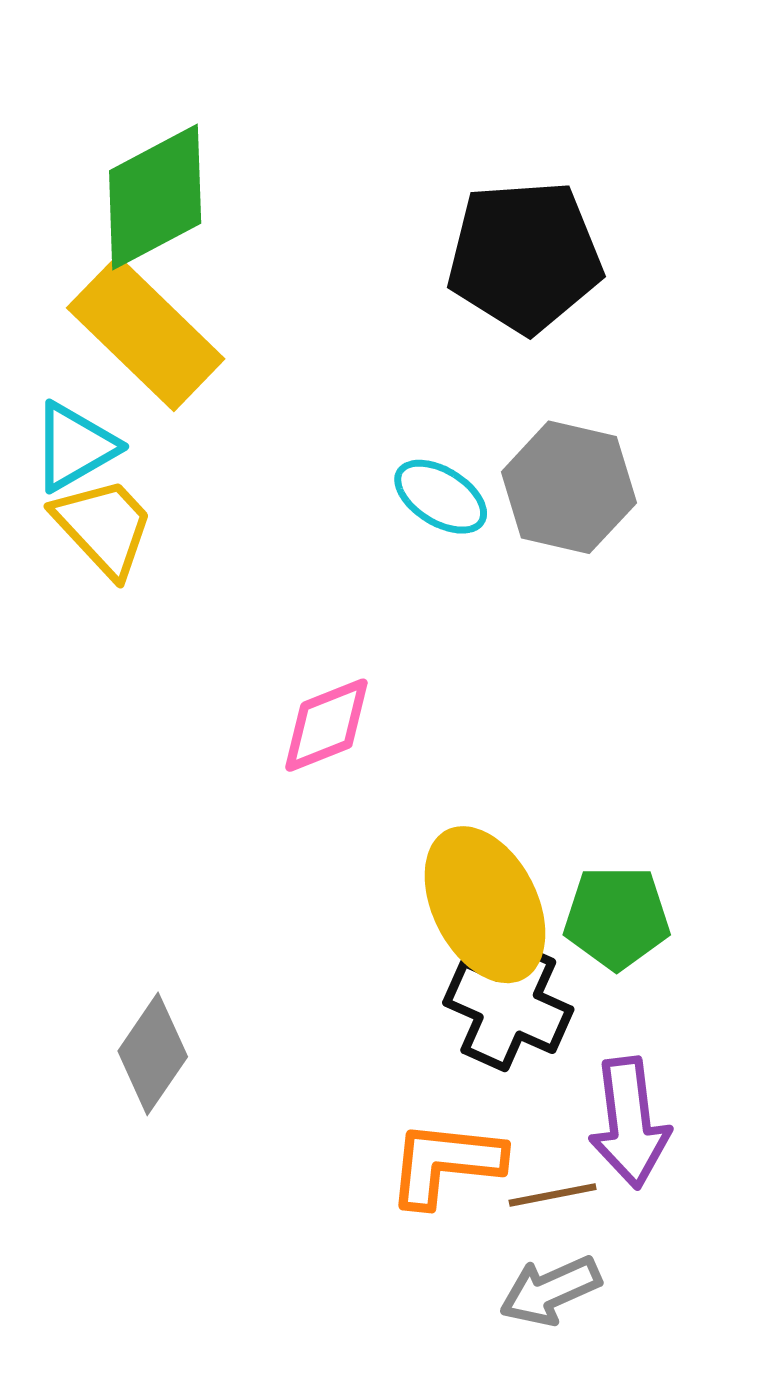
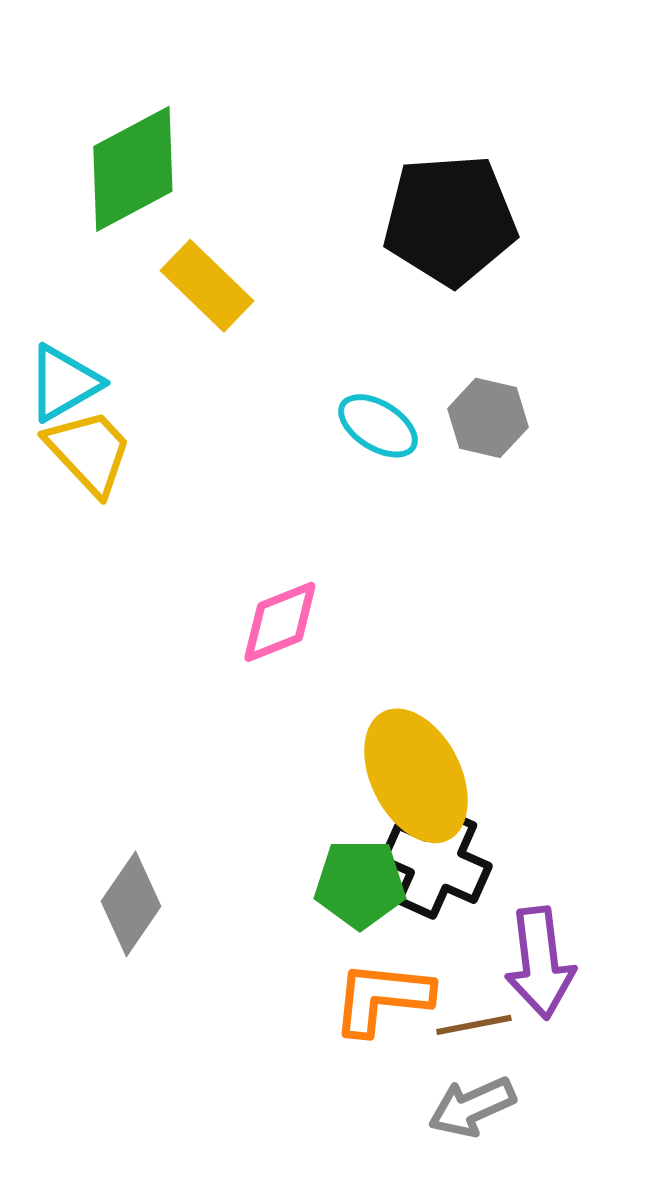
yellow rectangle: (146, 333) -> (207, 286), moved, size x0.7
gray hexagon: (569, 487) -> (488, 418), size x0.7
green pentagon: (617, 917) -> (360, 884), moved

